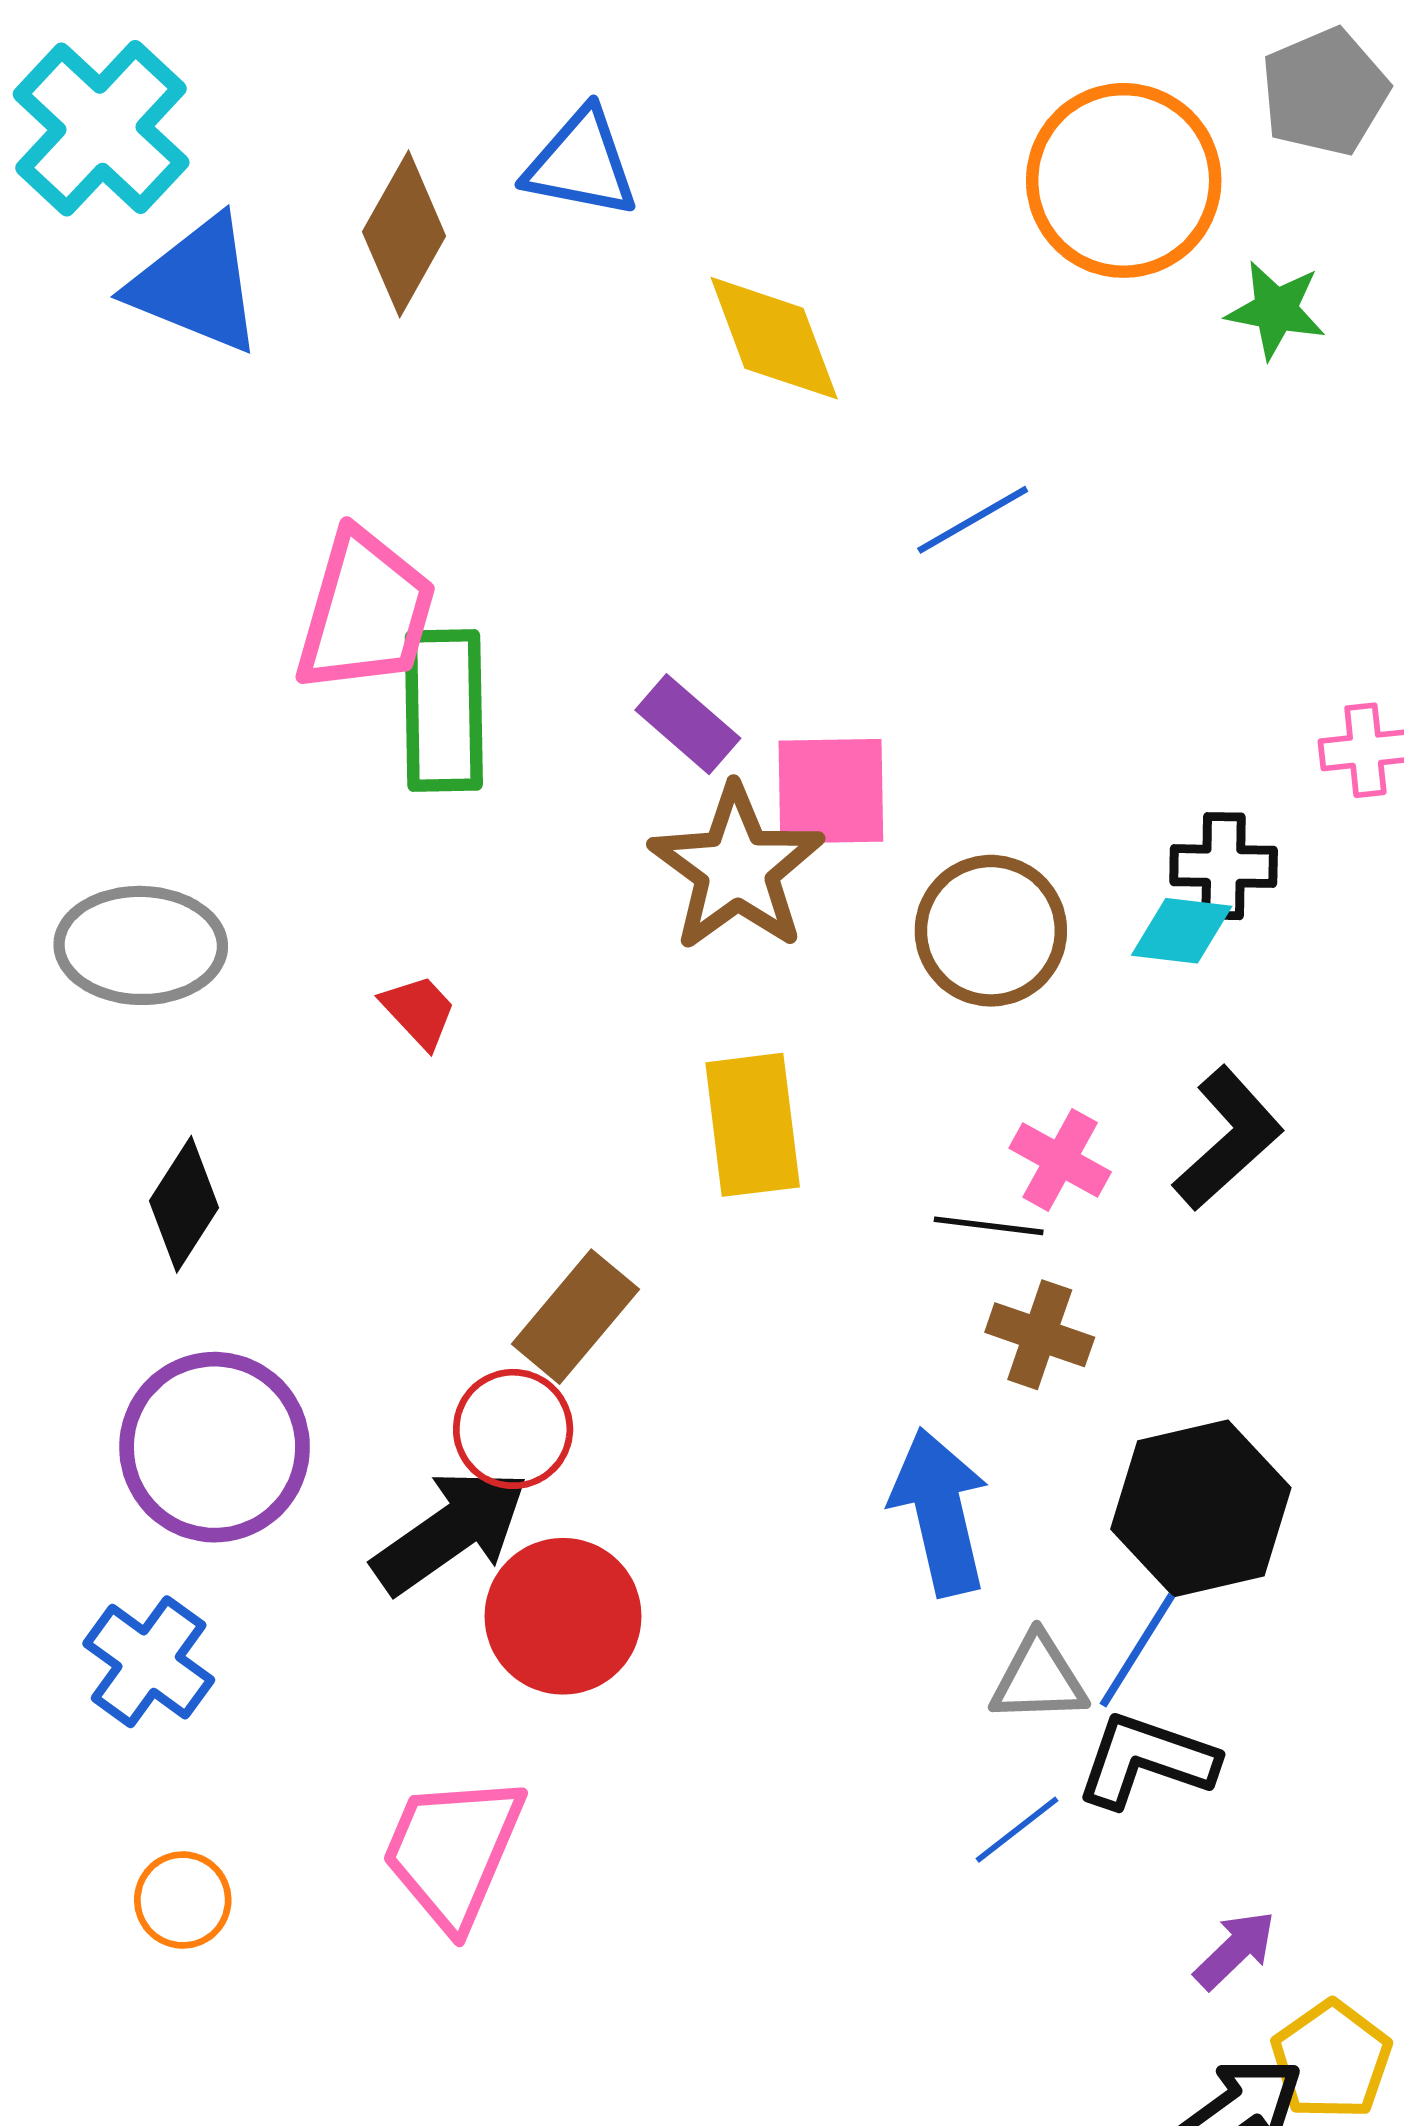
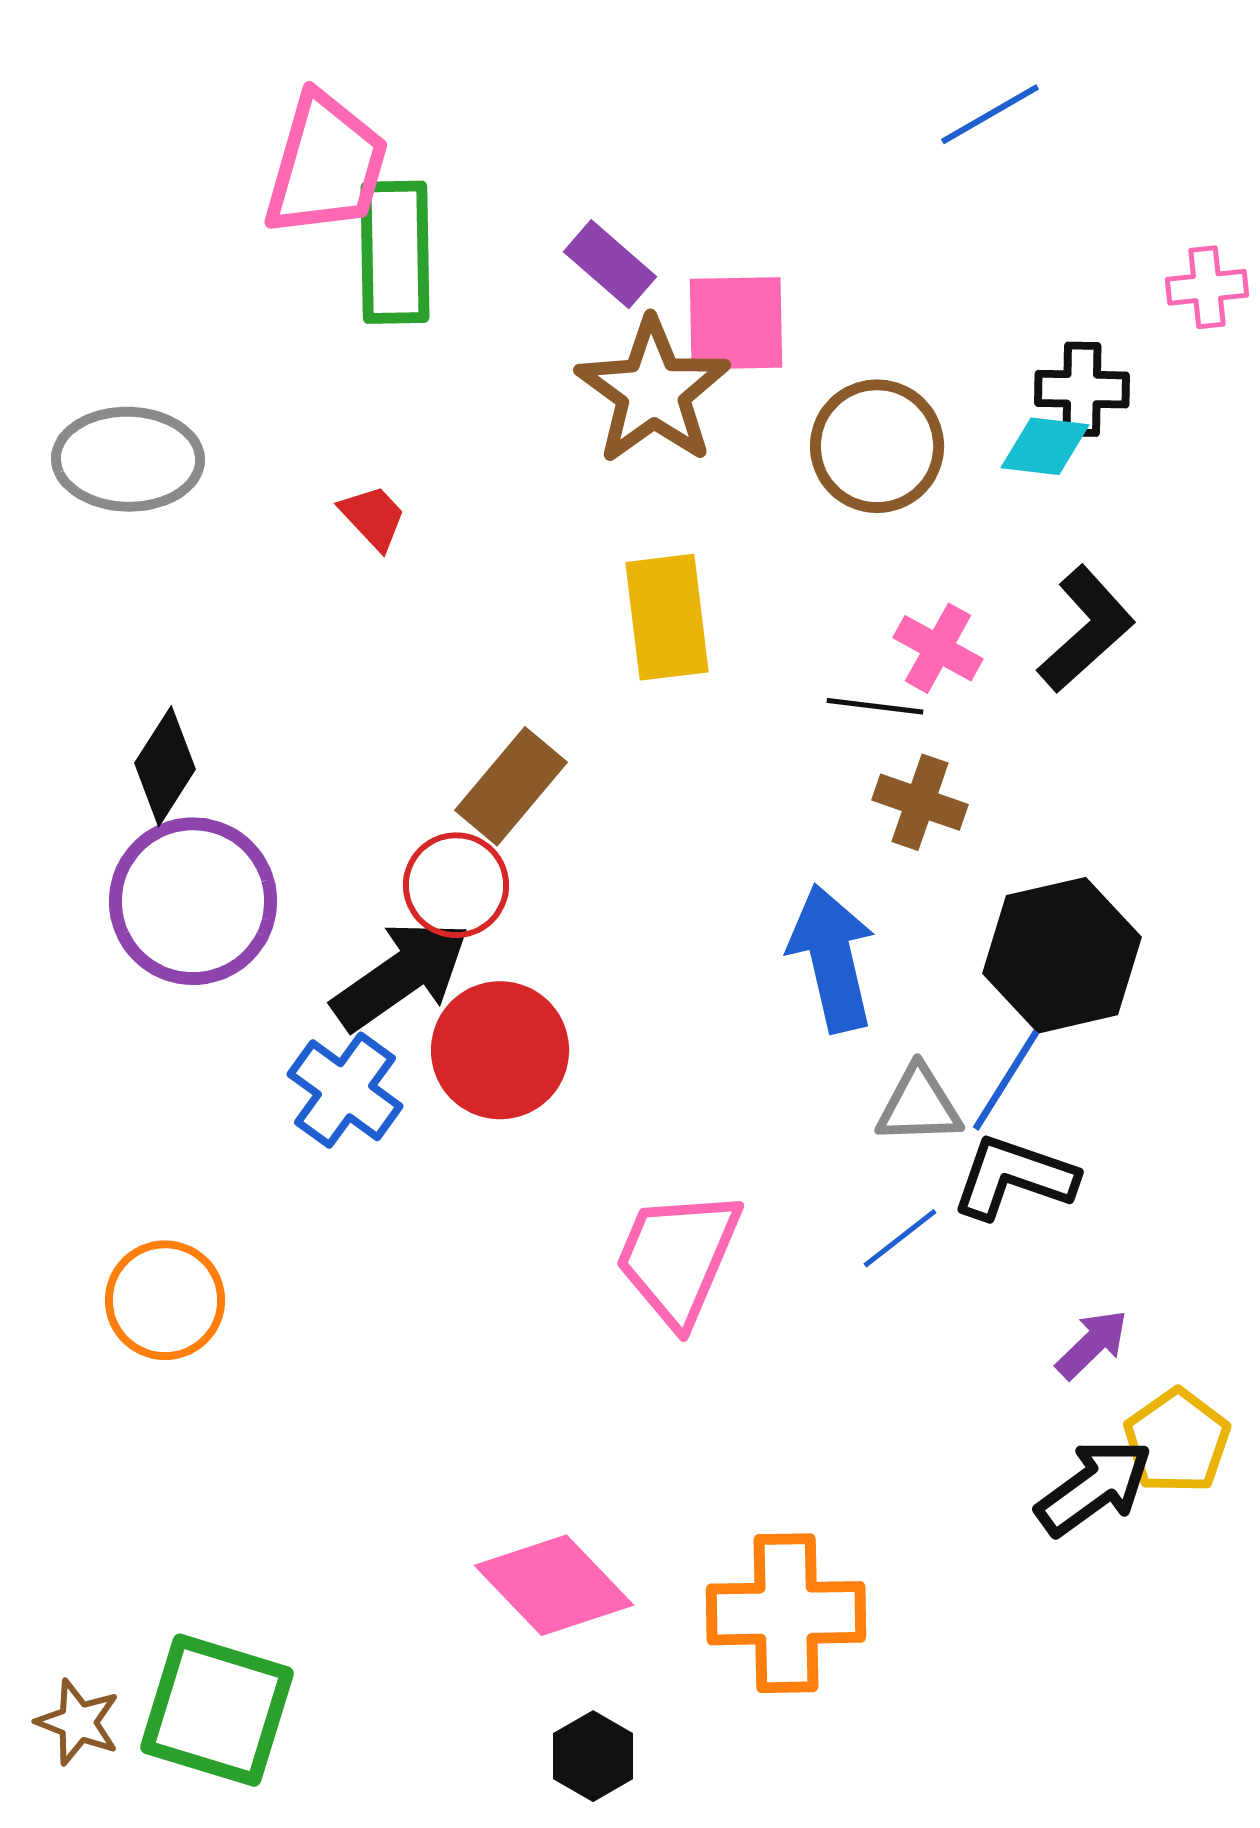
blue line: (973, 520) -> (990, 114), moved
black diamond: (184, 1204) -> (165, 766), moved
blue cross: (149, 1662) -> (345, 1090), moved
pink trapezoid: (453, 1851) -> (678, 1257), moved
orange circle: (183, 1900) -> (165, 1300), size x1.4

